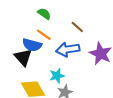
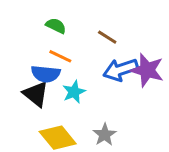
blue arrow: (68, 49) -> (121, 70), moved
cyan star: (57, 76) -> (74, 92), moved

